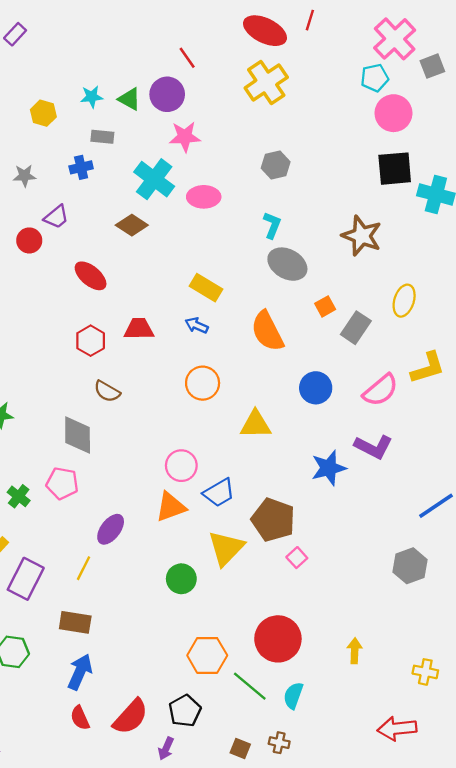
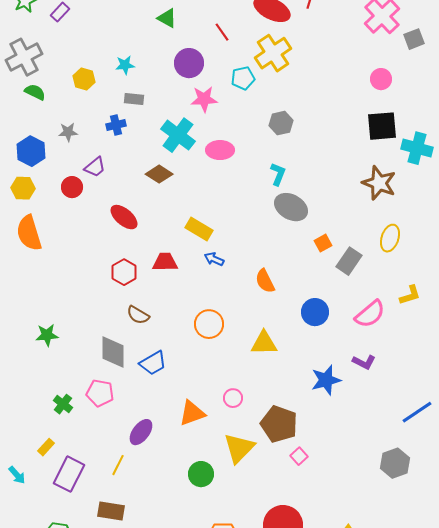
red line: (187, 58) -> (222, 32), moved
cyan pentagon: (375, 78) -> (243, 78), moved
green triangle: (129, 99) -> (167, 18), moved
pink circle: (393, 113) -> (381, 79), size x0.7
brown star: (362, 236) -> (379, 183), moved
yellow rectangle: (206, 288) -> (199, 229), moved
orange semicircle: (267, 331) -> (265, 281), moved, size x0.7
yellow L-shape: (428, 368) -> (410, 295), size x0.7
orange circle: (203, 383) -> (209, 324), moved
purple L-shape: (373, 447) -> (364, 362), size x0.7
pink circle: (181, 466) -> (233, 398), moved, size x0.7
blue trapezoid: (219, 493) -> (153, 363), moved

